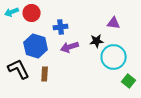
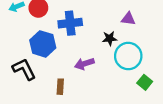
blue cross: (61, 27) -> (70, 23), size x1.5
purple arrow: (70, 47) -> (84, 64), moved
brown rectangle: (45, 74) -> (60, 87), moved

